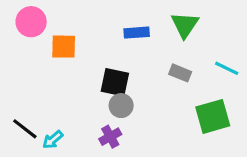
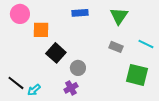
blue rectangle: (137, 33) -> (80, 13), moved
black square: (115, 82) -> (56, 53), moved, turned 30
green square: (213, 116) -> (137, 75), turned 30

